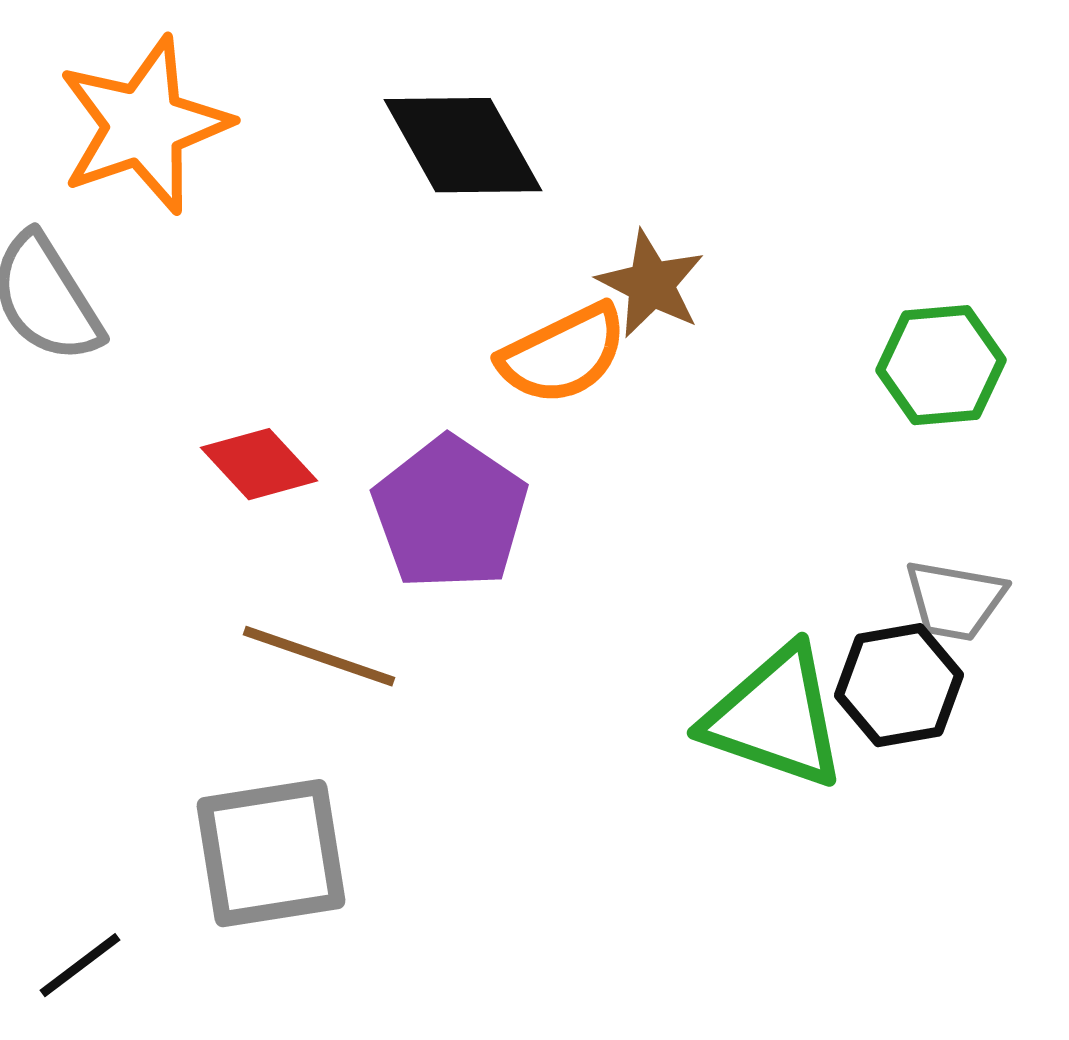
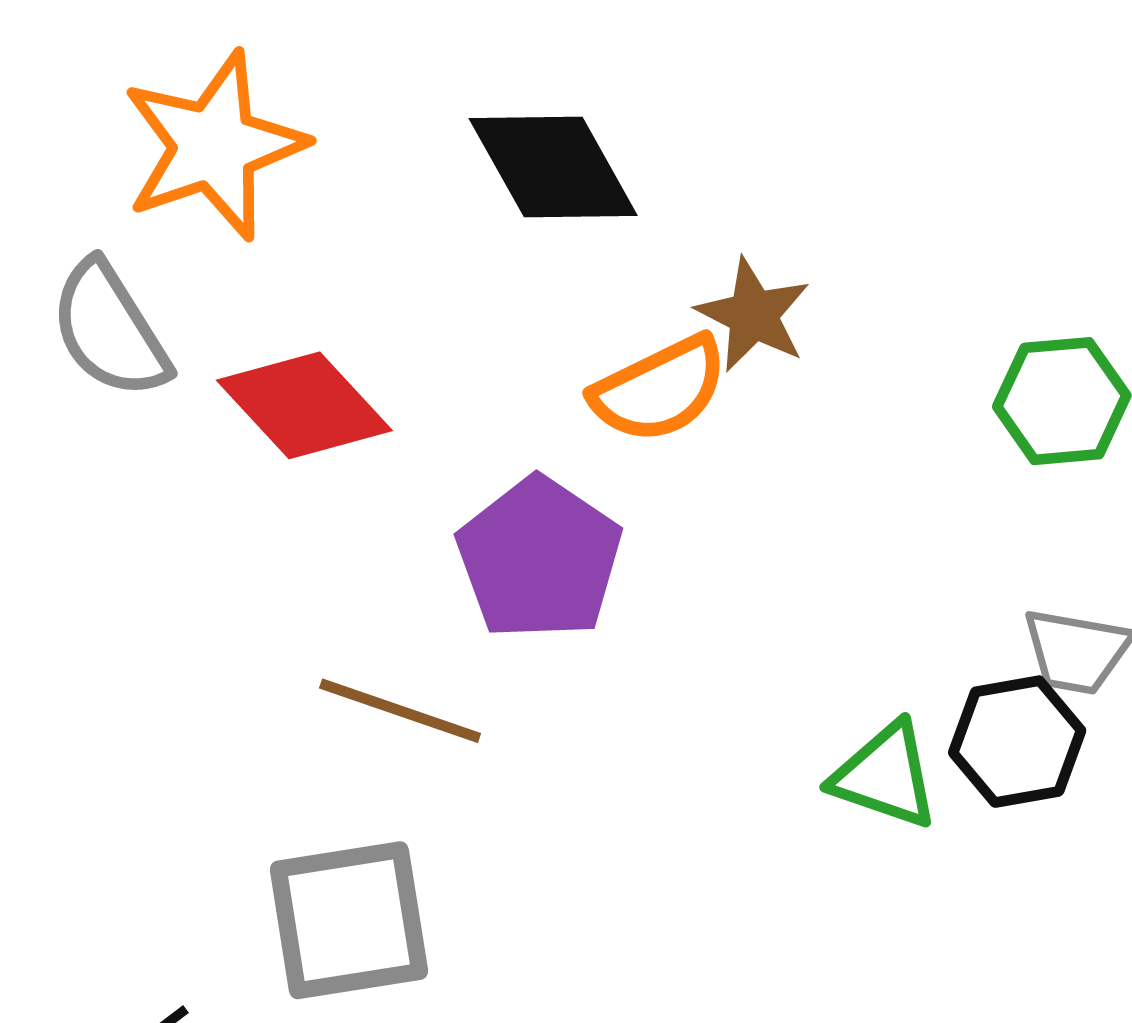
red diamond: (259, 464) -> (304, 405), moved, size x1.4
green triangle: (775, 717) -> (885, 776), size x0.7

